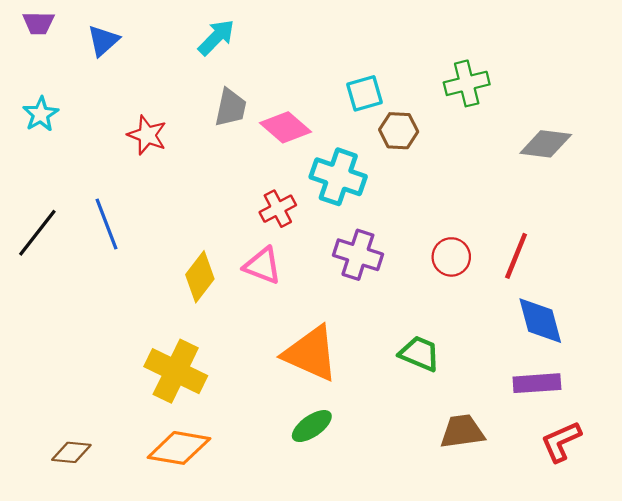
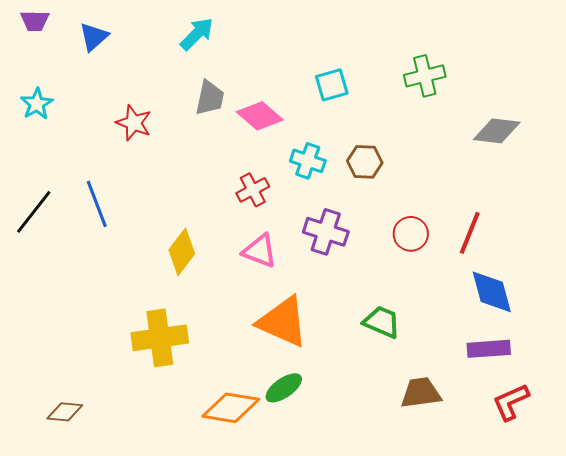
brown hexagon: (399, 131) -> (365, 162), moved
cyan cross: (338, 177) -> (308, 161), size x0.7
pink triangle: (262, 266) -> (260, 251), moved
yellow cross: (176, 371) -> (160, 338), turned -34
orange diamond: (179, 448) -> (231, 408), moved

